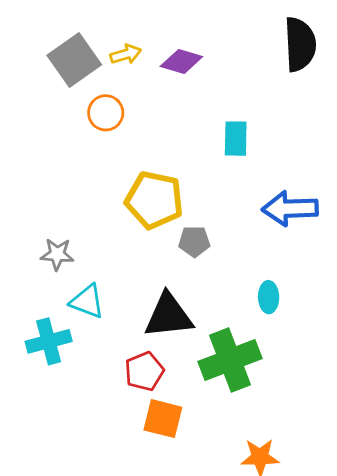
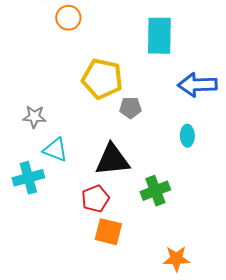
cyan rectangle: (236, 139) -> (159, 36), size x1.5
cyan ellipse: (269, 297) -> (187, 136), moved
green cross: (230, 360) -> (155, 191), size x0.7

